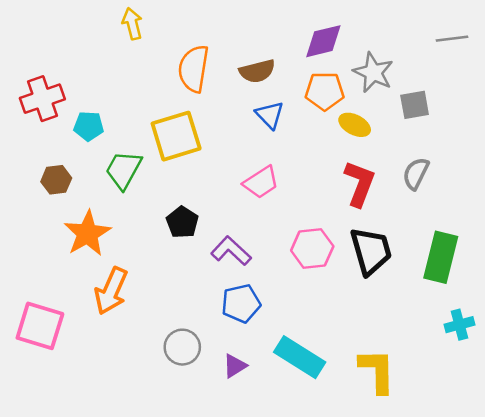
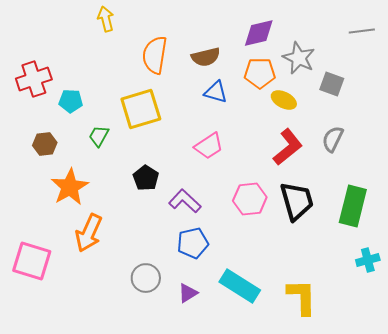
gray square: (415, 105) -> (332, 84), turned 30
blue triangle: (270, 115) -> (216, 92), turned -30
green trapezoid: (124, 170) -> (99, 136), size x0.7
red L-shape: (360, 184) -> (288, 147), turned 30

